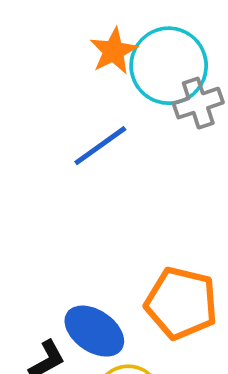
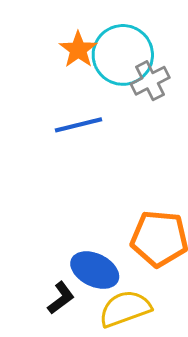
blue line: (100, 146) -> (79, 125), turned 30

